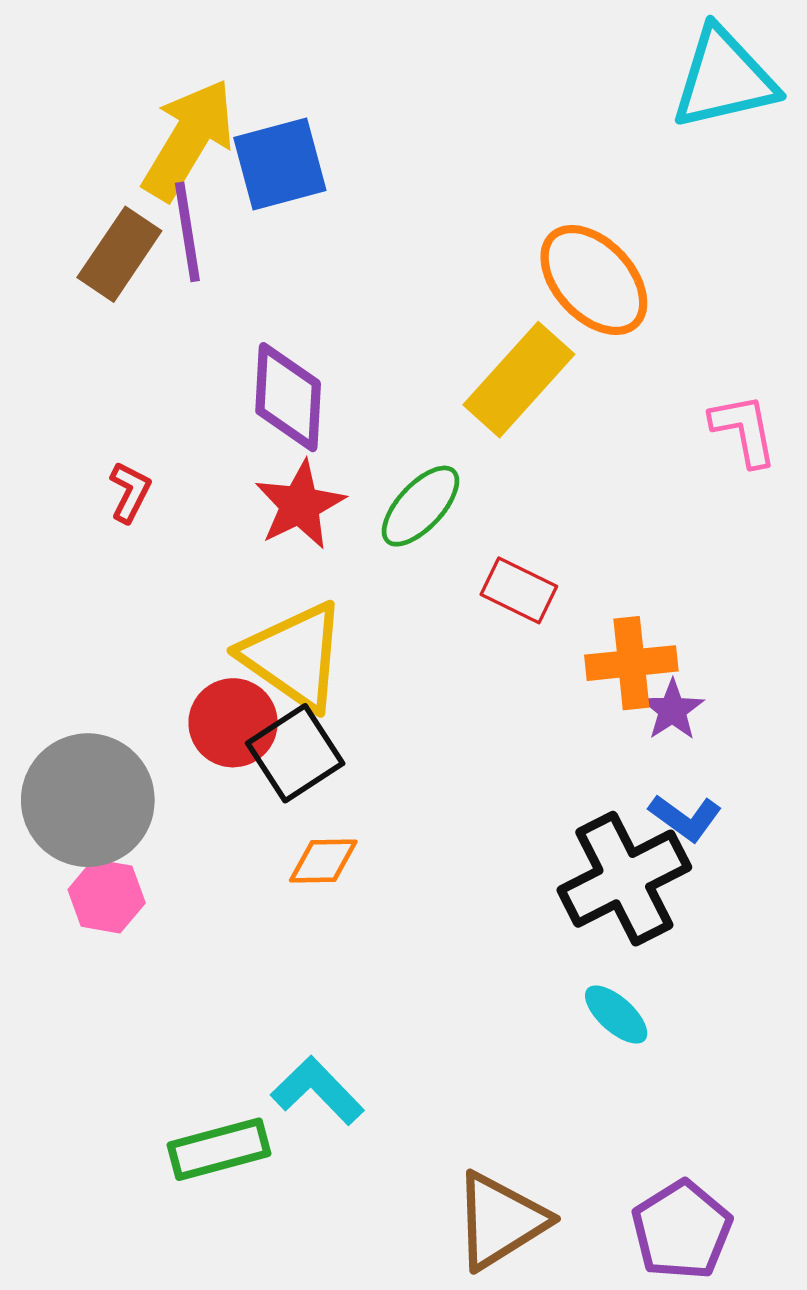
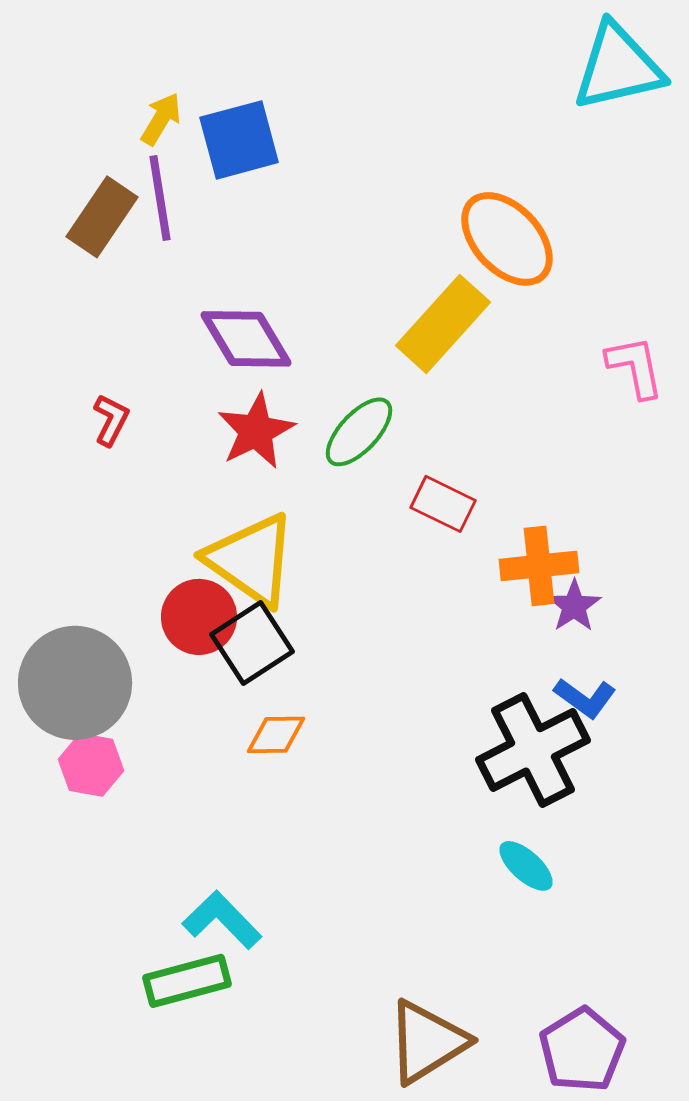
yellow arrow: (189, 139) -> (161, 119), size x0.5
purple diamond: (288, 397) -> (246, 339), turned -34
cyan L-shape: (317, 1091) -> (222, 920), moved

